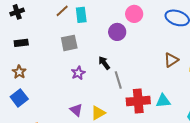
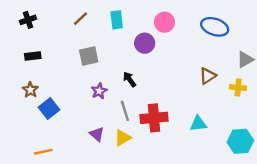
cyan rectangle: (81, 15) -> (117, 20), moved
gray line: (118, 80) -> (125, 111), moved
blue square: (19, 98) -> (49, 109), moved
red cross: (138, 101) -> (154, 118), moved

